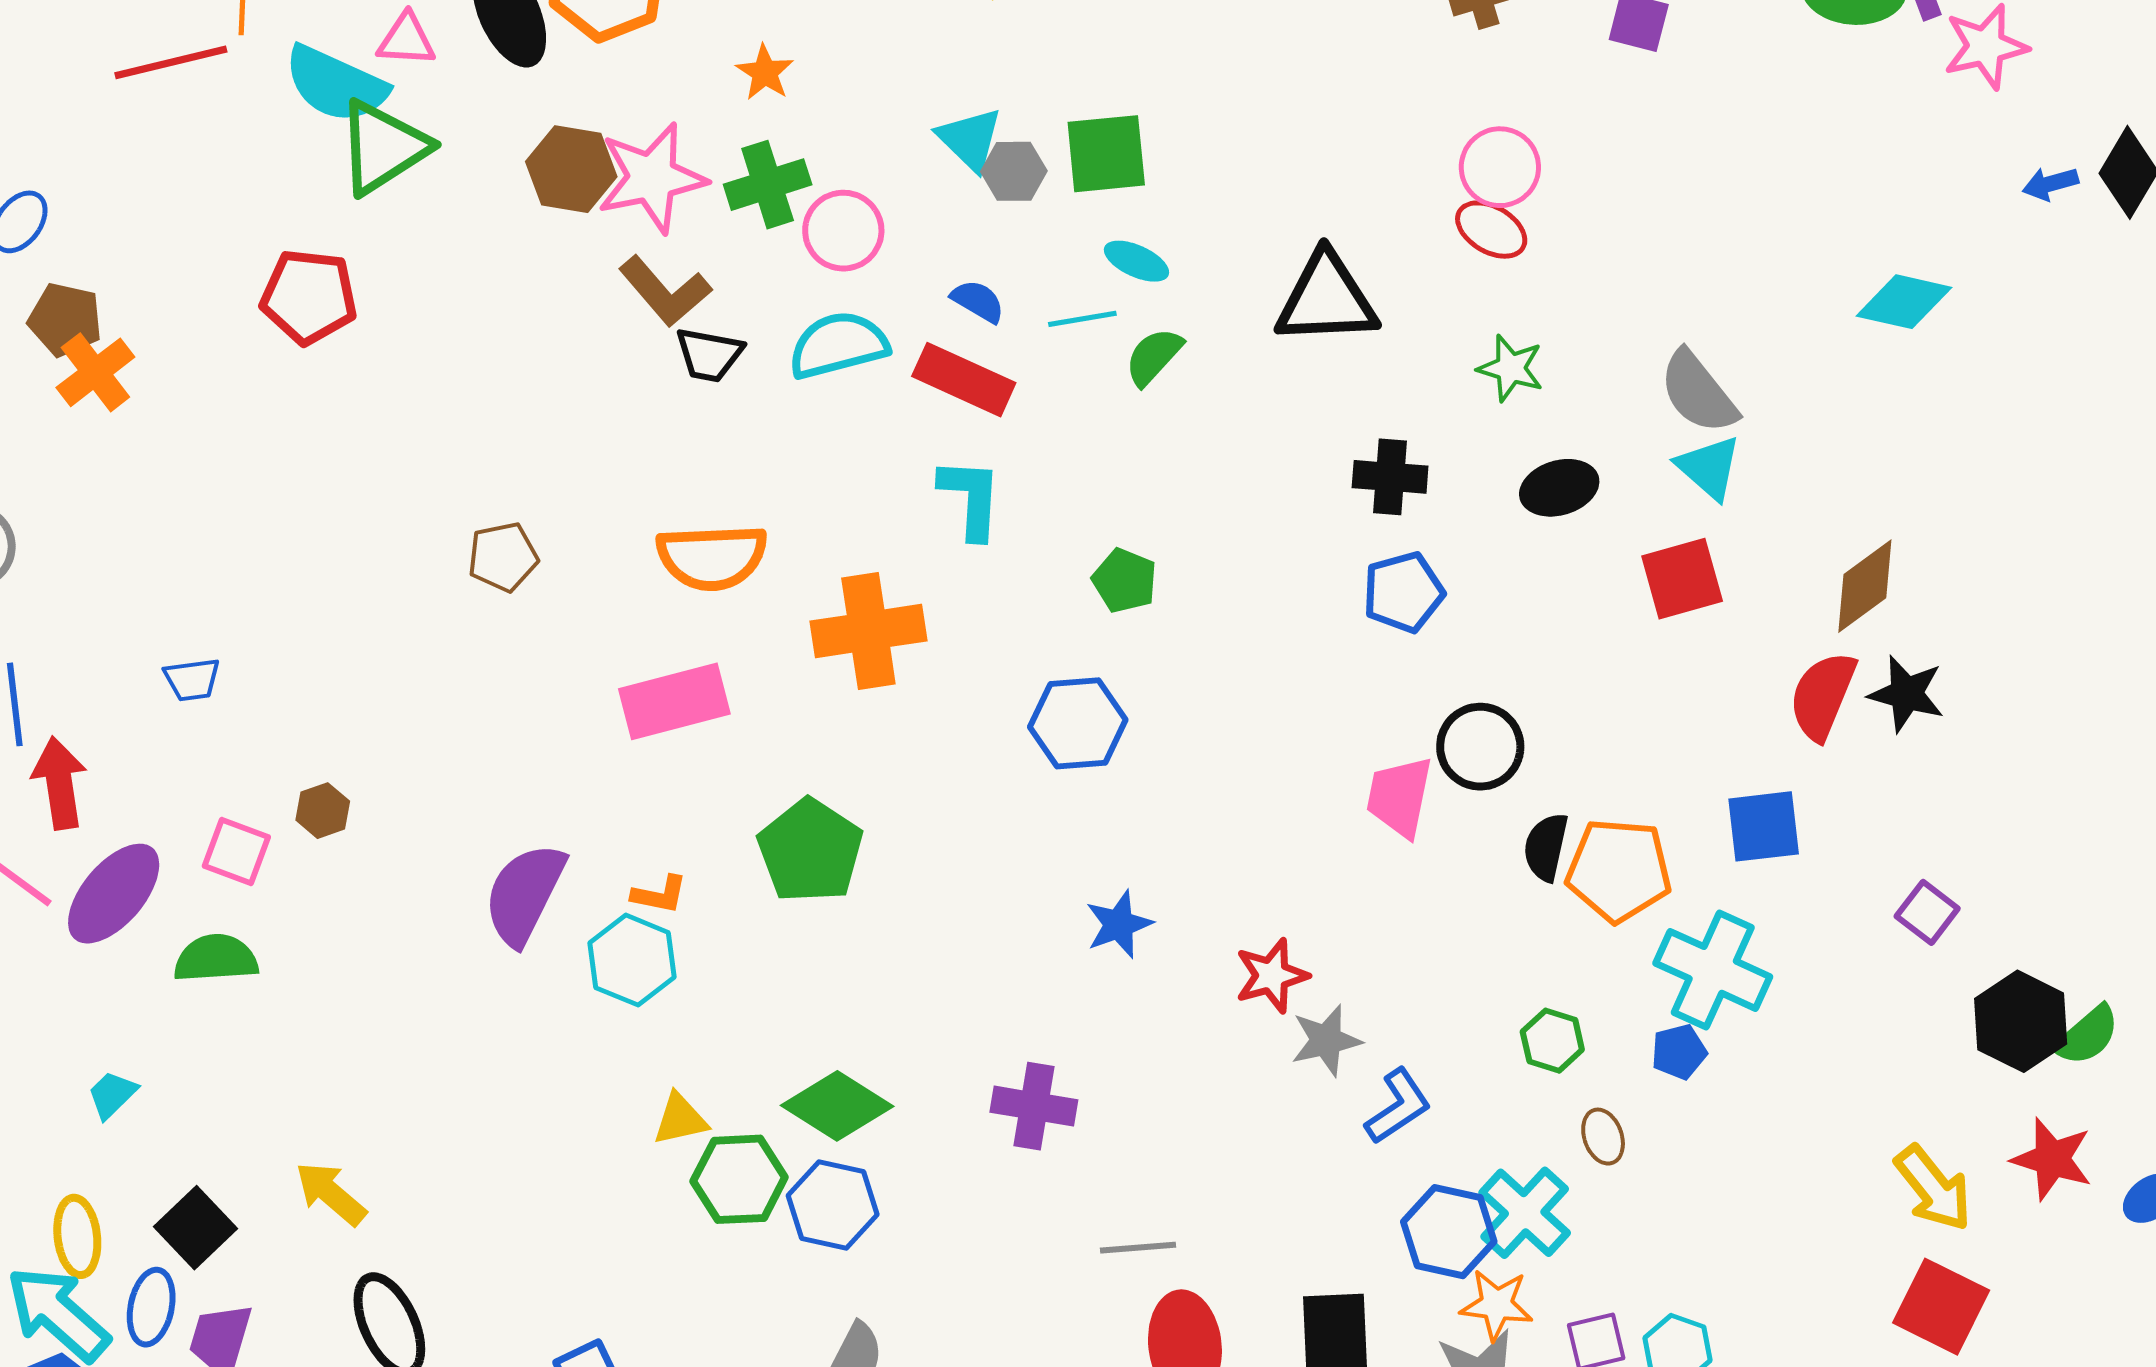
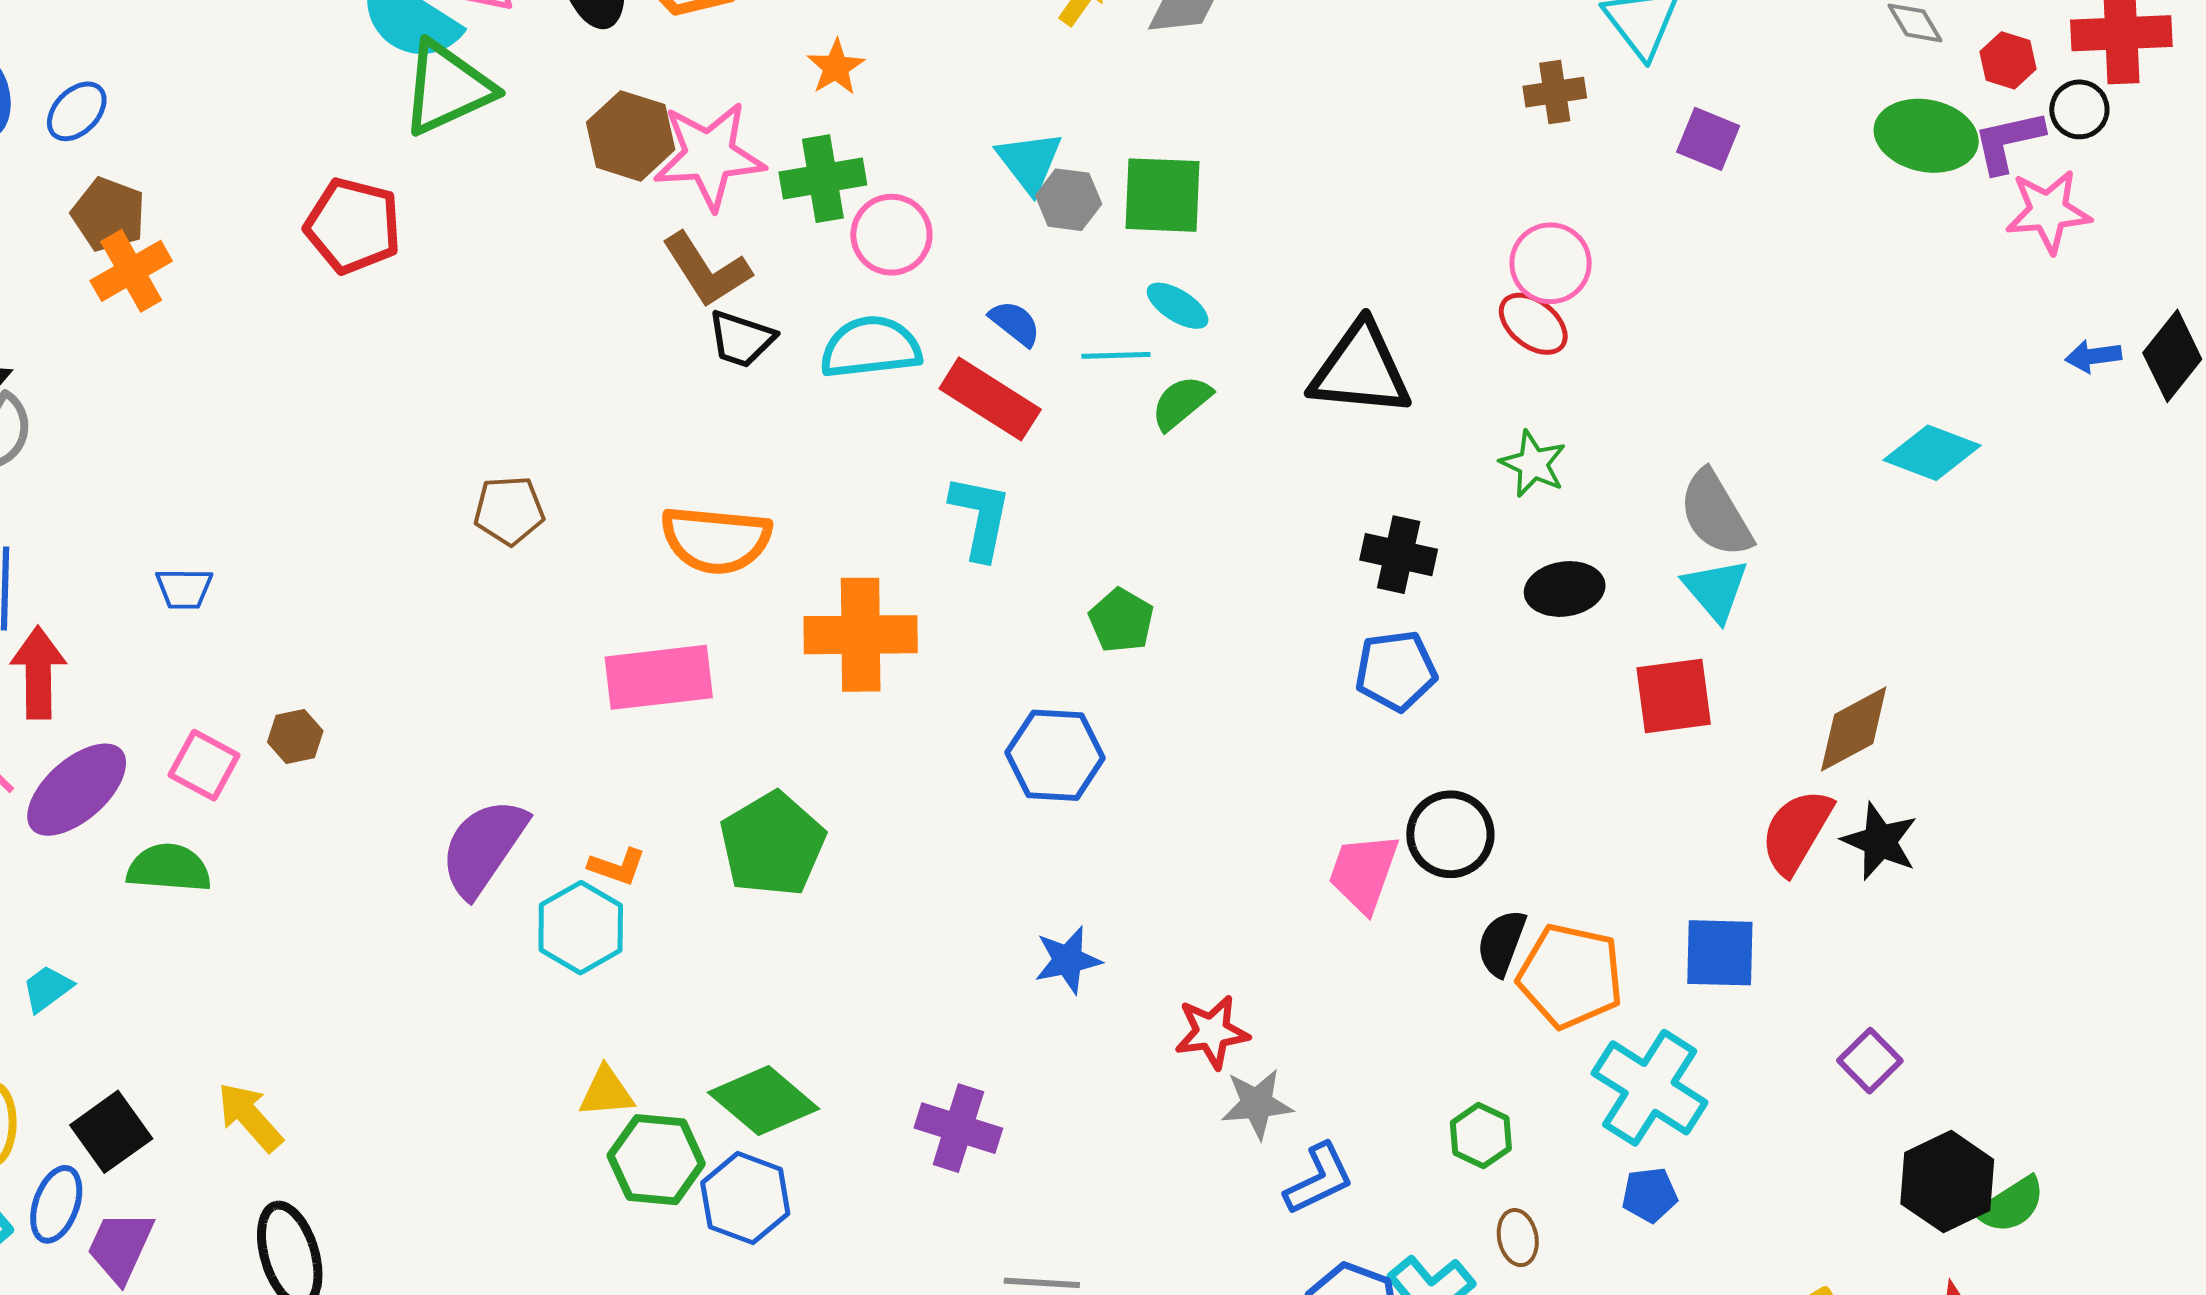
blue pentagon: (1679, 1052) -> (1650, 1195), moved

